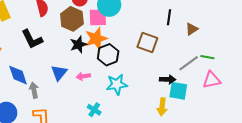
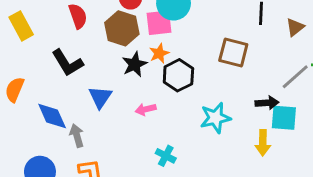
orange star: (96, 38) -> (159, 53), size x0.6
blue triangle: (59, 73) -> (100, 97), moved
cyan star: (117, 84) -> (215, 118), moved

